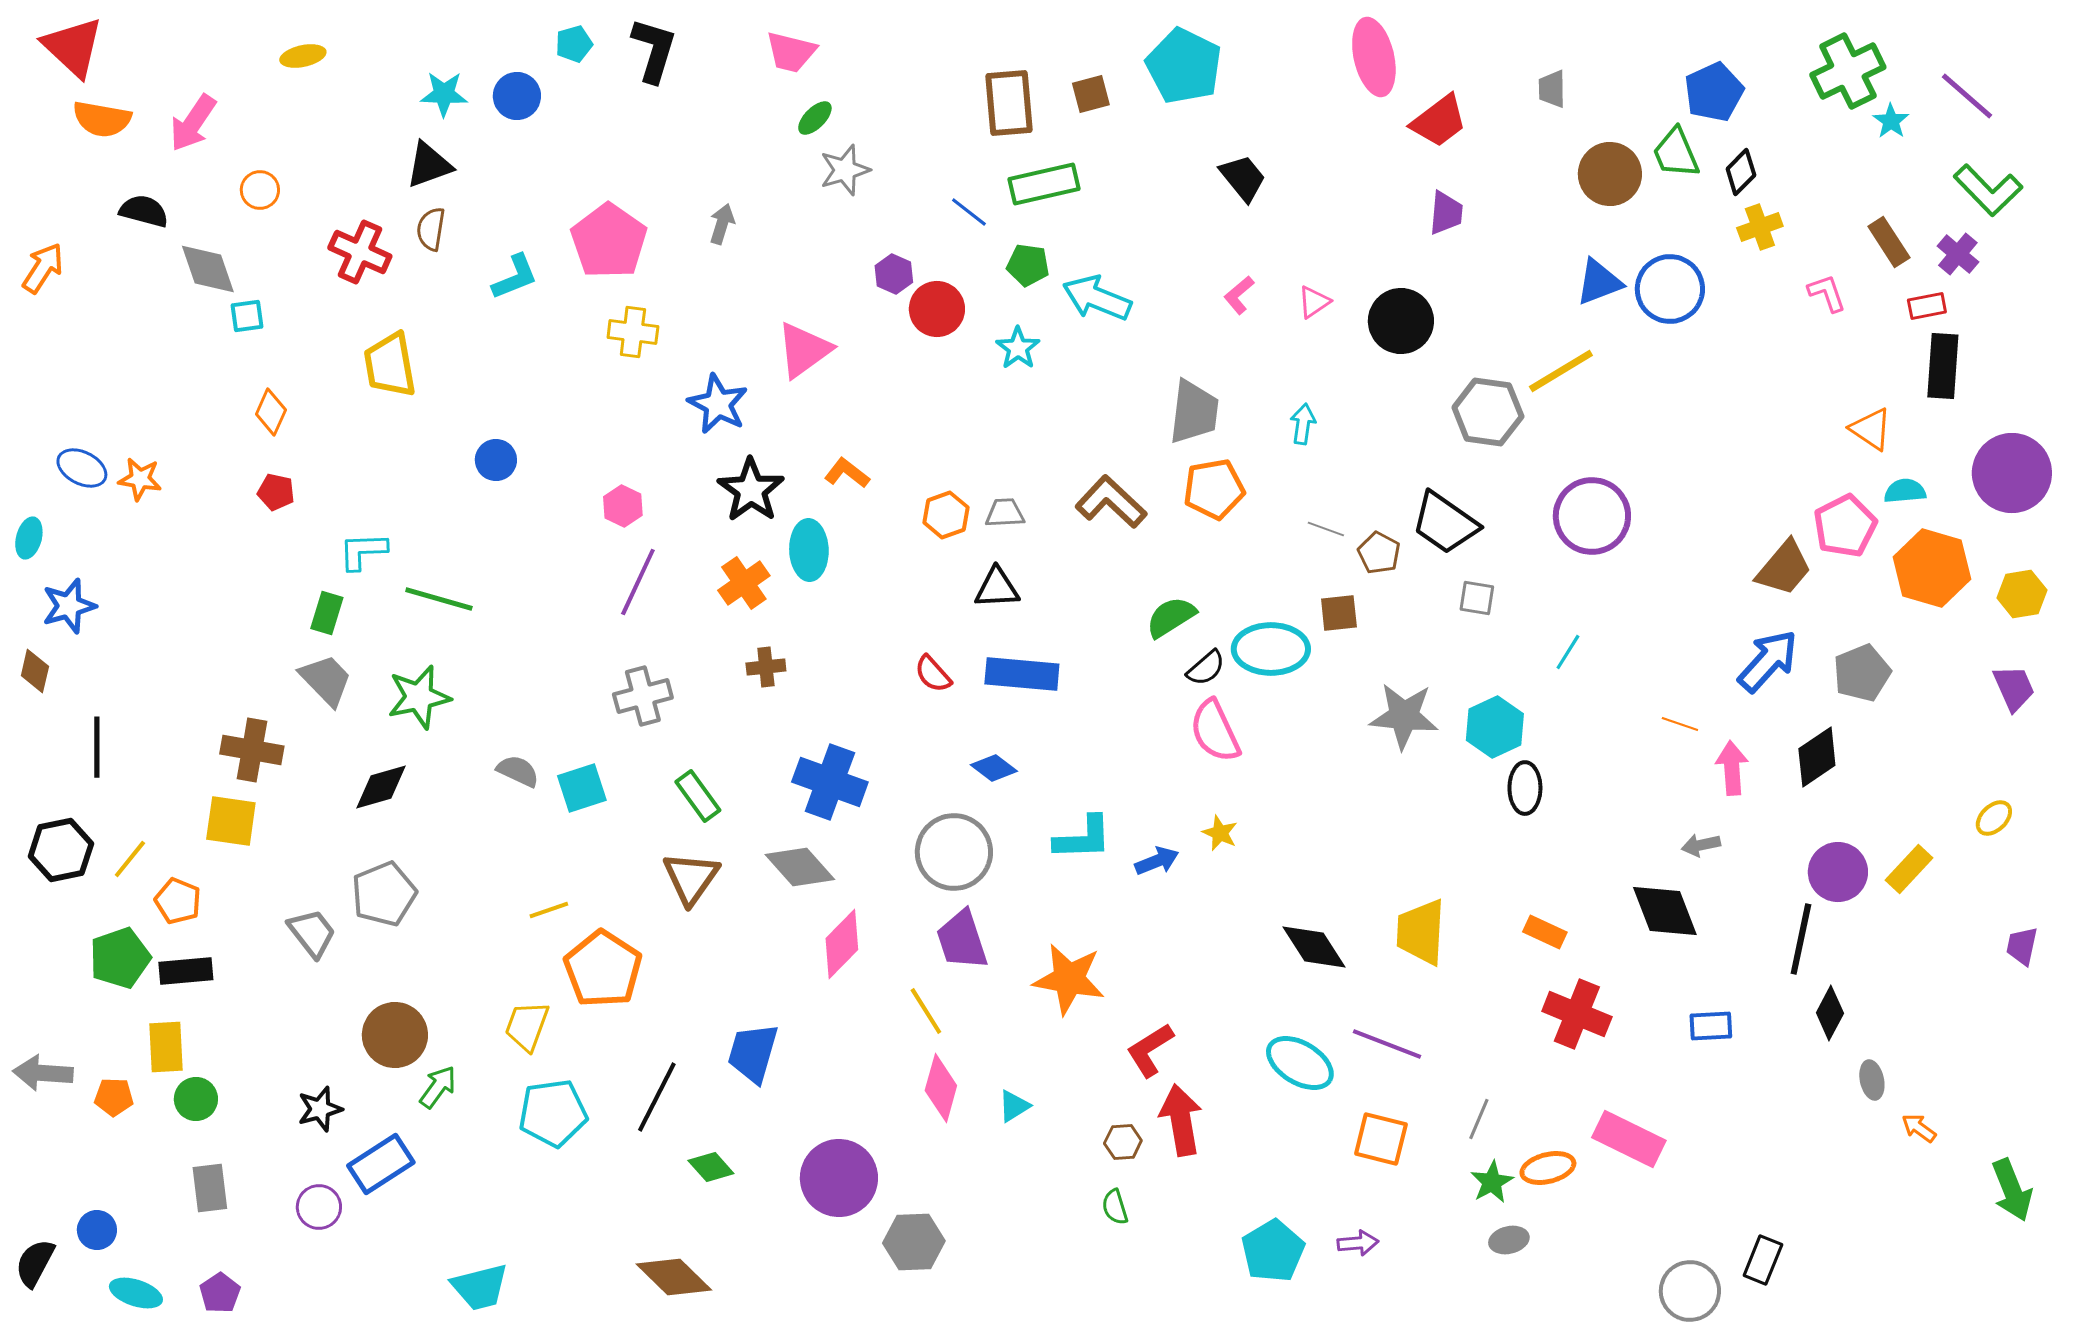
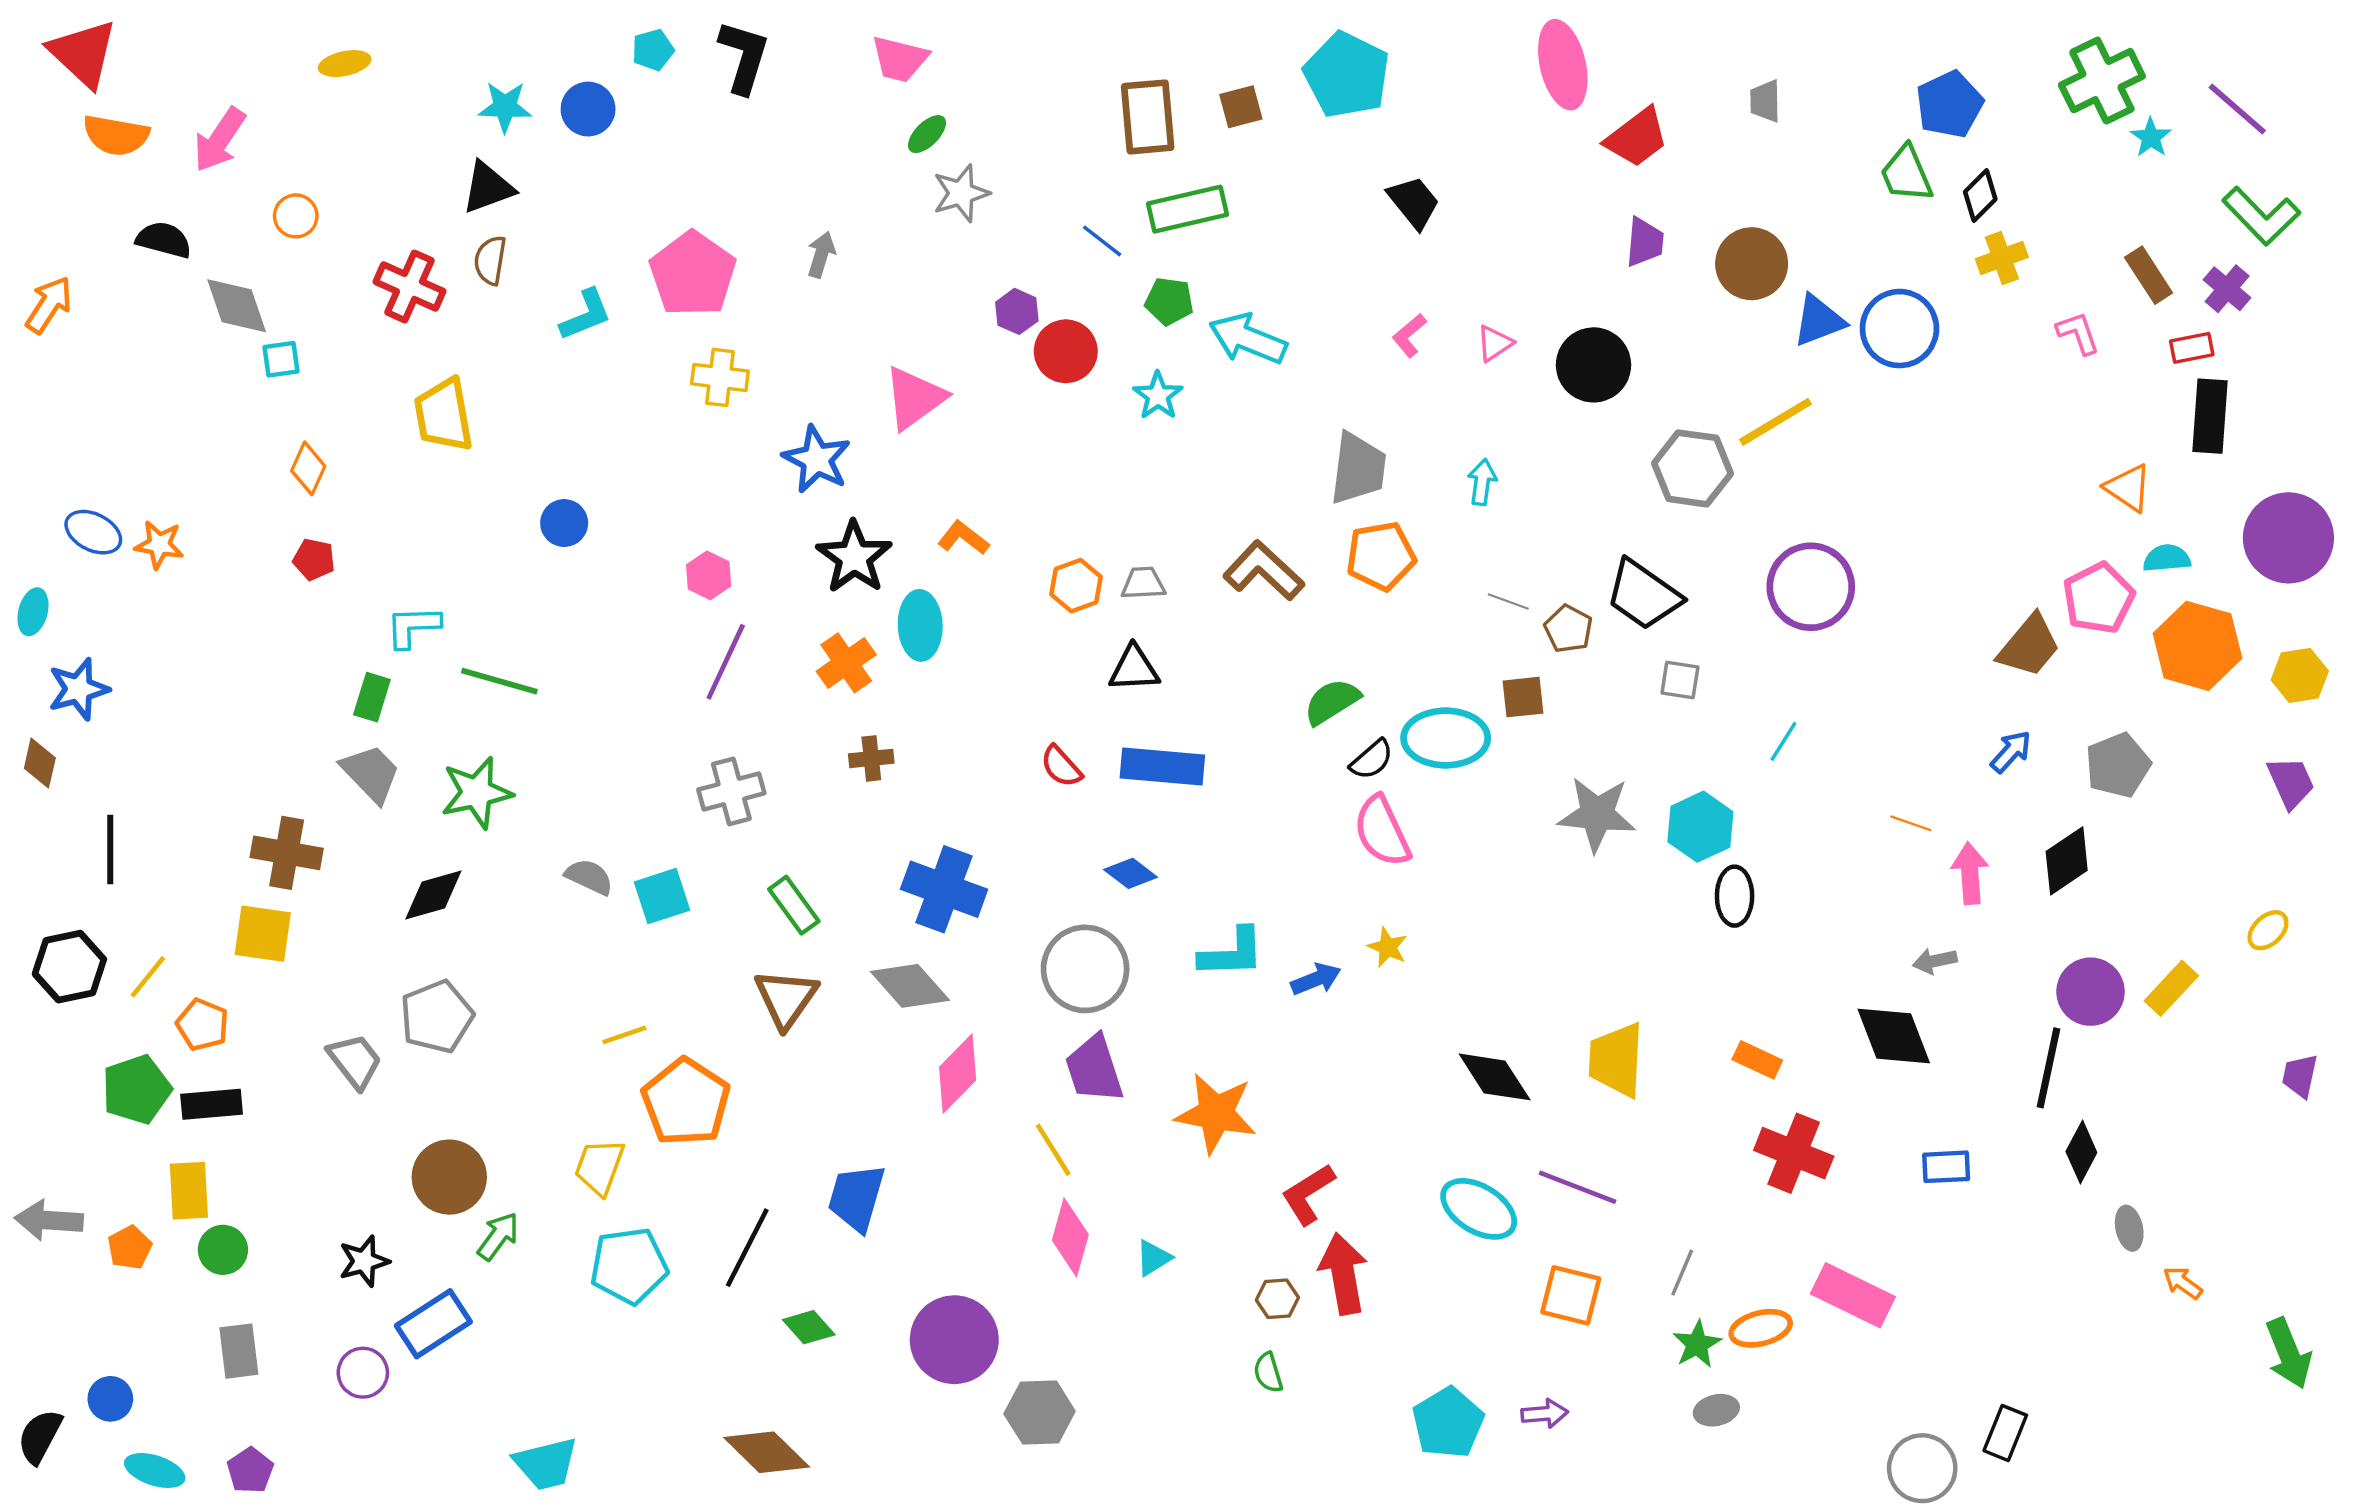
brown circle: (1610, 174) -> (1752, 264), moved
blue arrow: (1768, 661) -> (2011, 752), size x0.6
orange pentagon: (114, 1097) -> (130, 1248), turned -30

